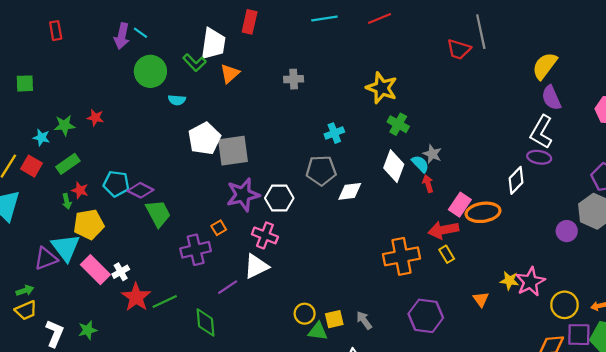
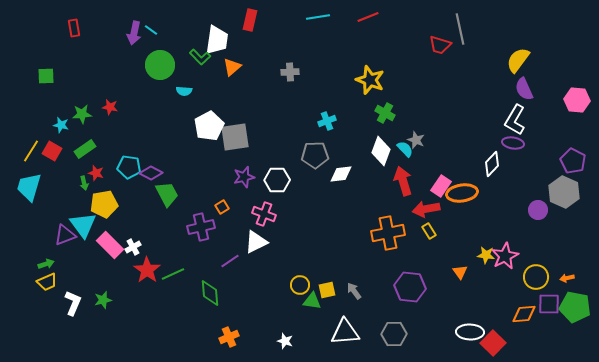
red arrow: (428, 184) -> (403, 181), moved, size x1.8
purple star: (243, 195) -> (244, 177), size x0.7

